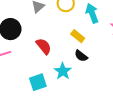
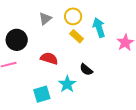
yellow rectangle: (78, 36) -> (77, 36), moved
red semicircle: (44, 46) -> (49, 58), turned -36

